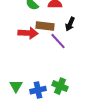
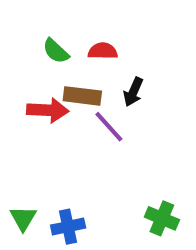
green cross: (60, 86) -> (162, 218), moved

